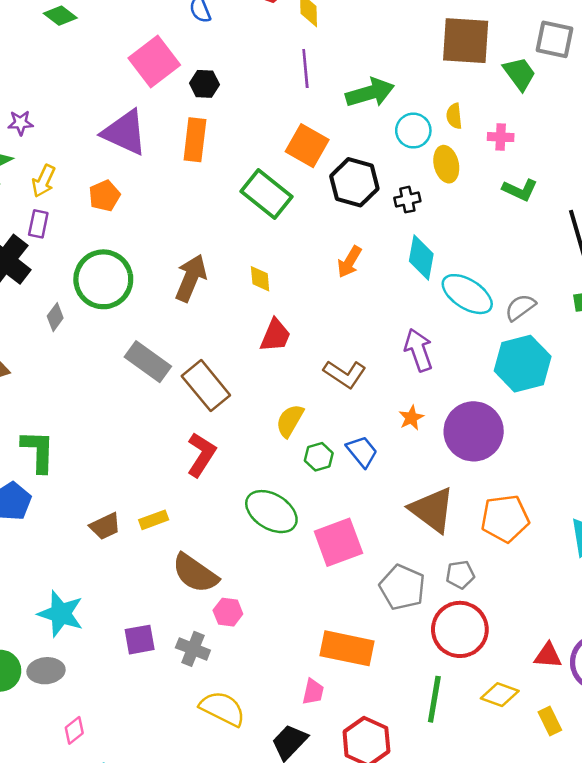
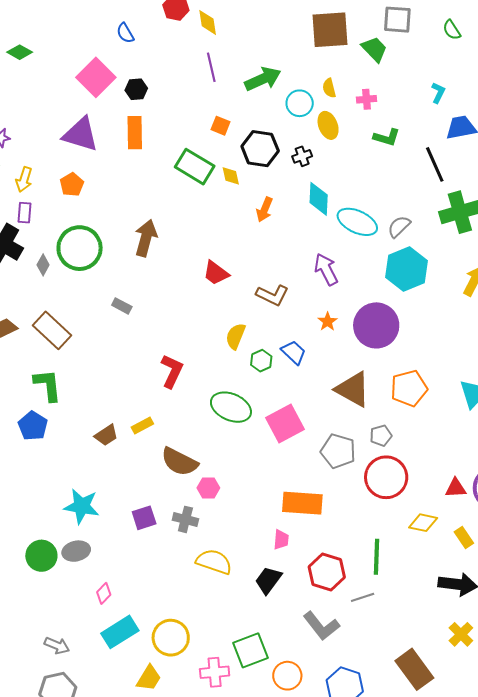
orange square: (307, 146) -> (220, 126), size x0.6
yellow diamond: (260, 279) -> (231, 176), moved
gray diamond: (55, 317) -> (43, 265), moved
red trapezoid: (275, 335) -> (216, 273), turned 112
gray rectangle: (148, 362) -> (122, 306), size x0.6
brown rectangle: (206, 386) -> (52, 330), moved
green line: (434, 699) -> (376, 557), moved

